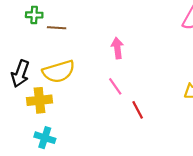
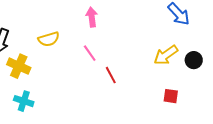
yellow semicircle: (59, 71) -> (49, 39), moved, size x0.7
yellow cross: (39, 100) -> (19, 66), turned 30

